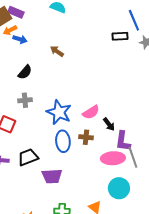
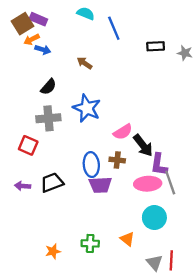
blue line: (134, 20) -> (114, 28), moved
gray cross: (25, 100) -> (48, 118), size x1.5
blue star: (59, 112) -> (87, 108), moved
black arrow: (109, 124) -> (143, 145), size x1.5
purple trapezoid: (52, 176) -> (100, 185), moved

